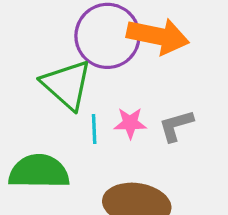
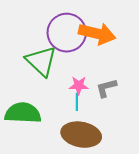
cyan line: (94, 129) -> (77, 102), moved

